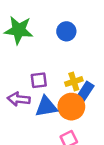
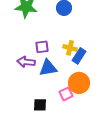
yellow cross: (74, 82) -> (70, 48), turned 32
orange circle: (71, 107) -> (79, 83), moved

